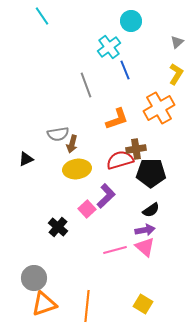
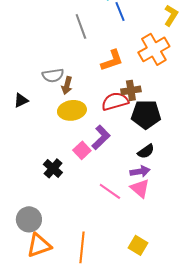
pink line: (115, 250) -> (110, 191), turned 50

